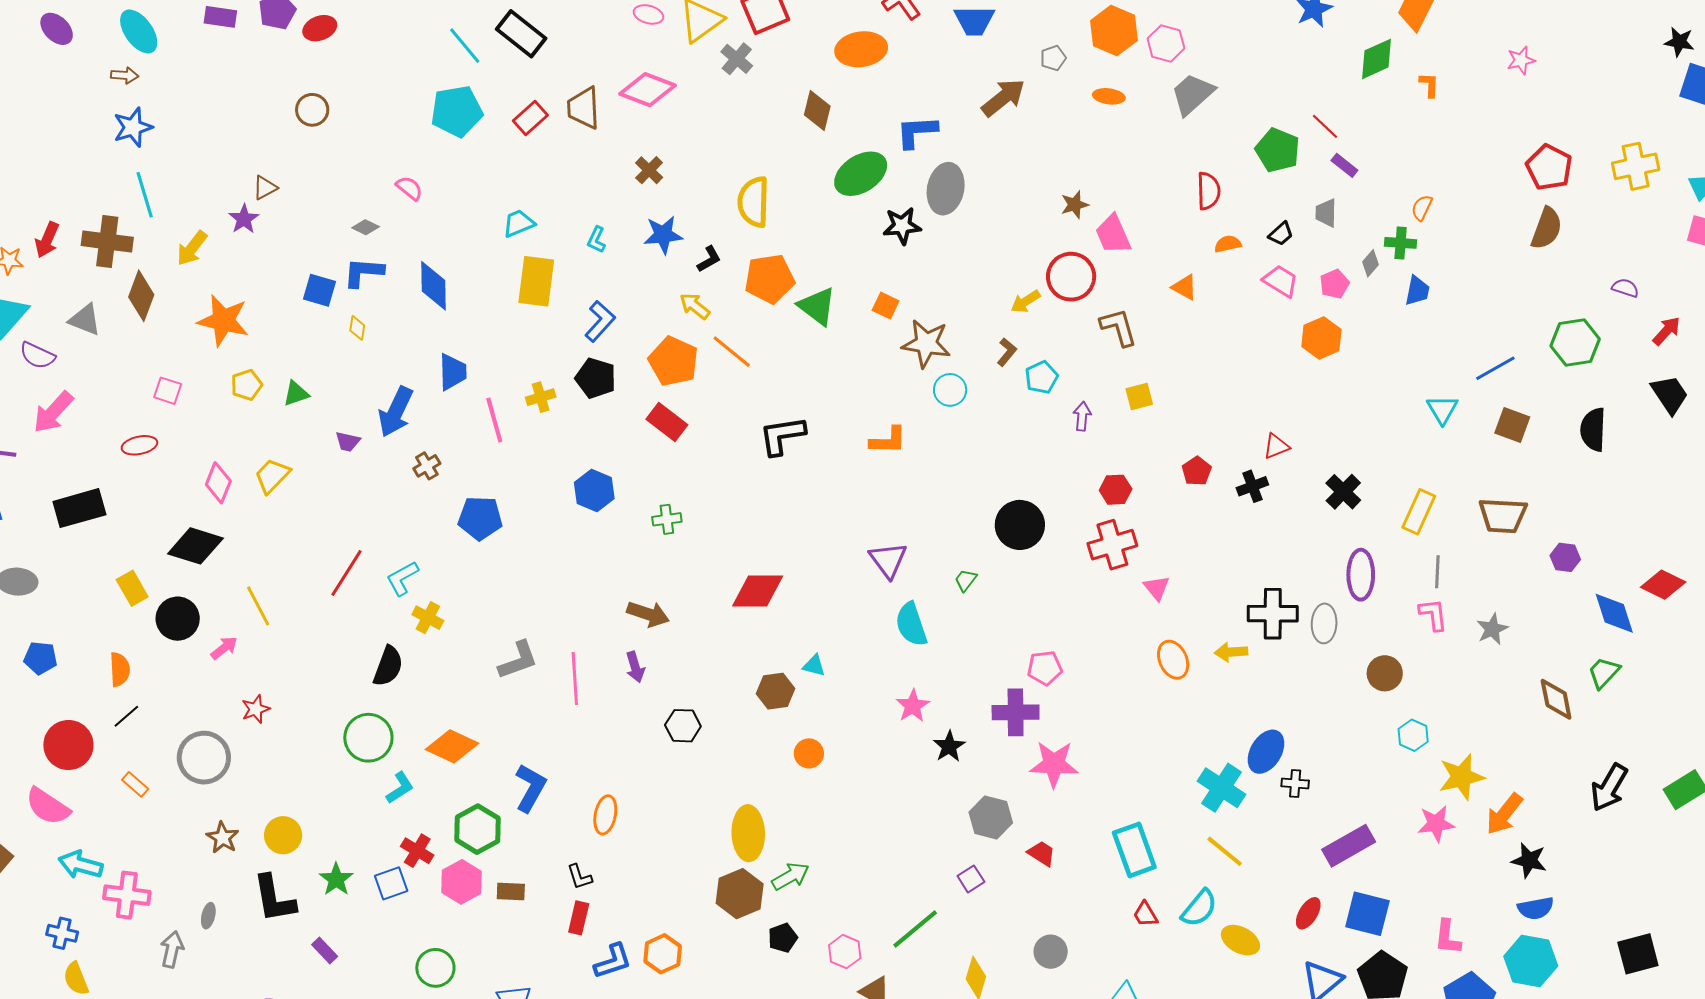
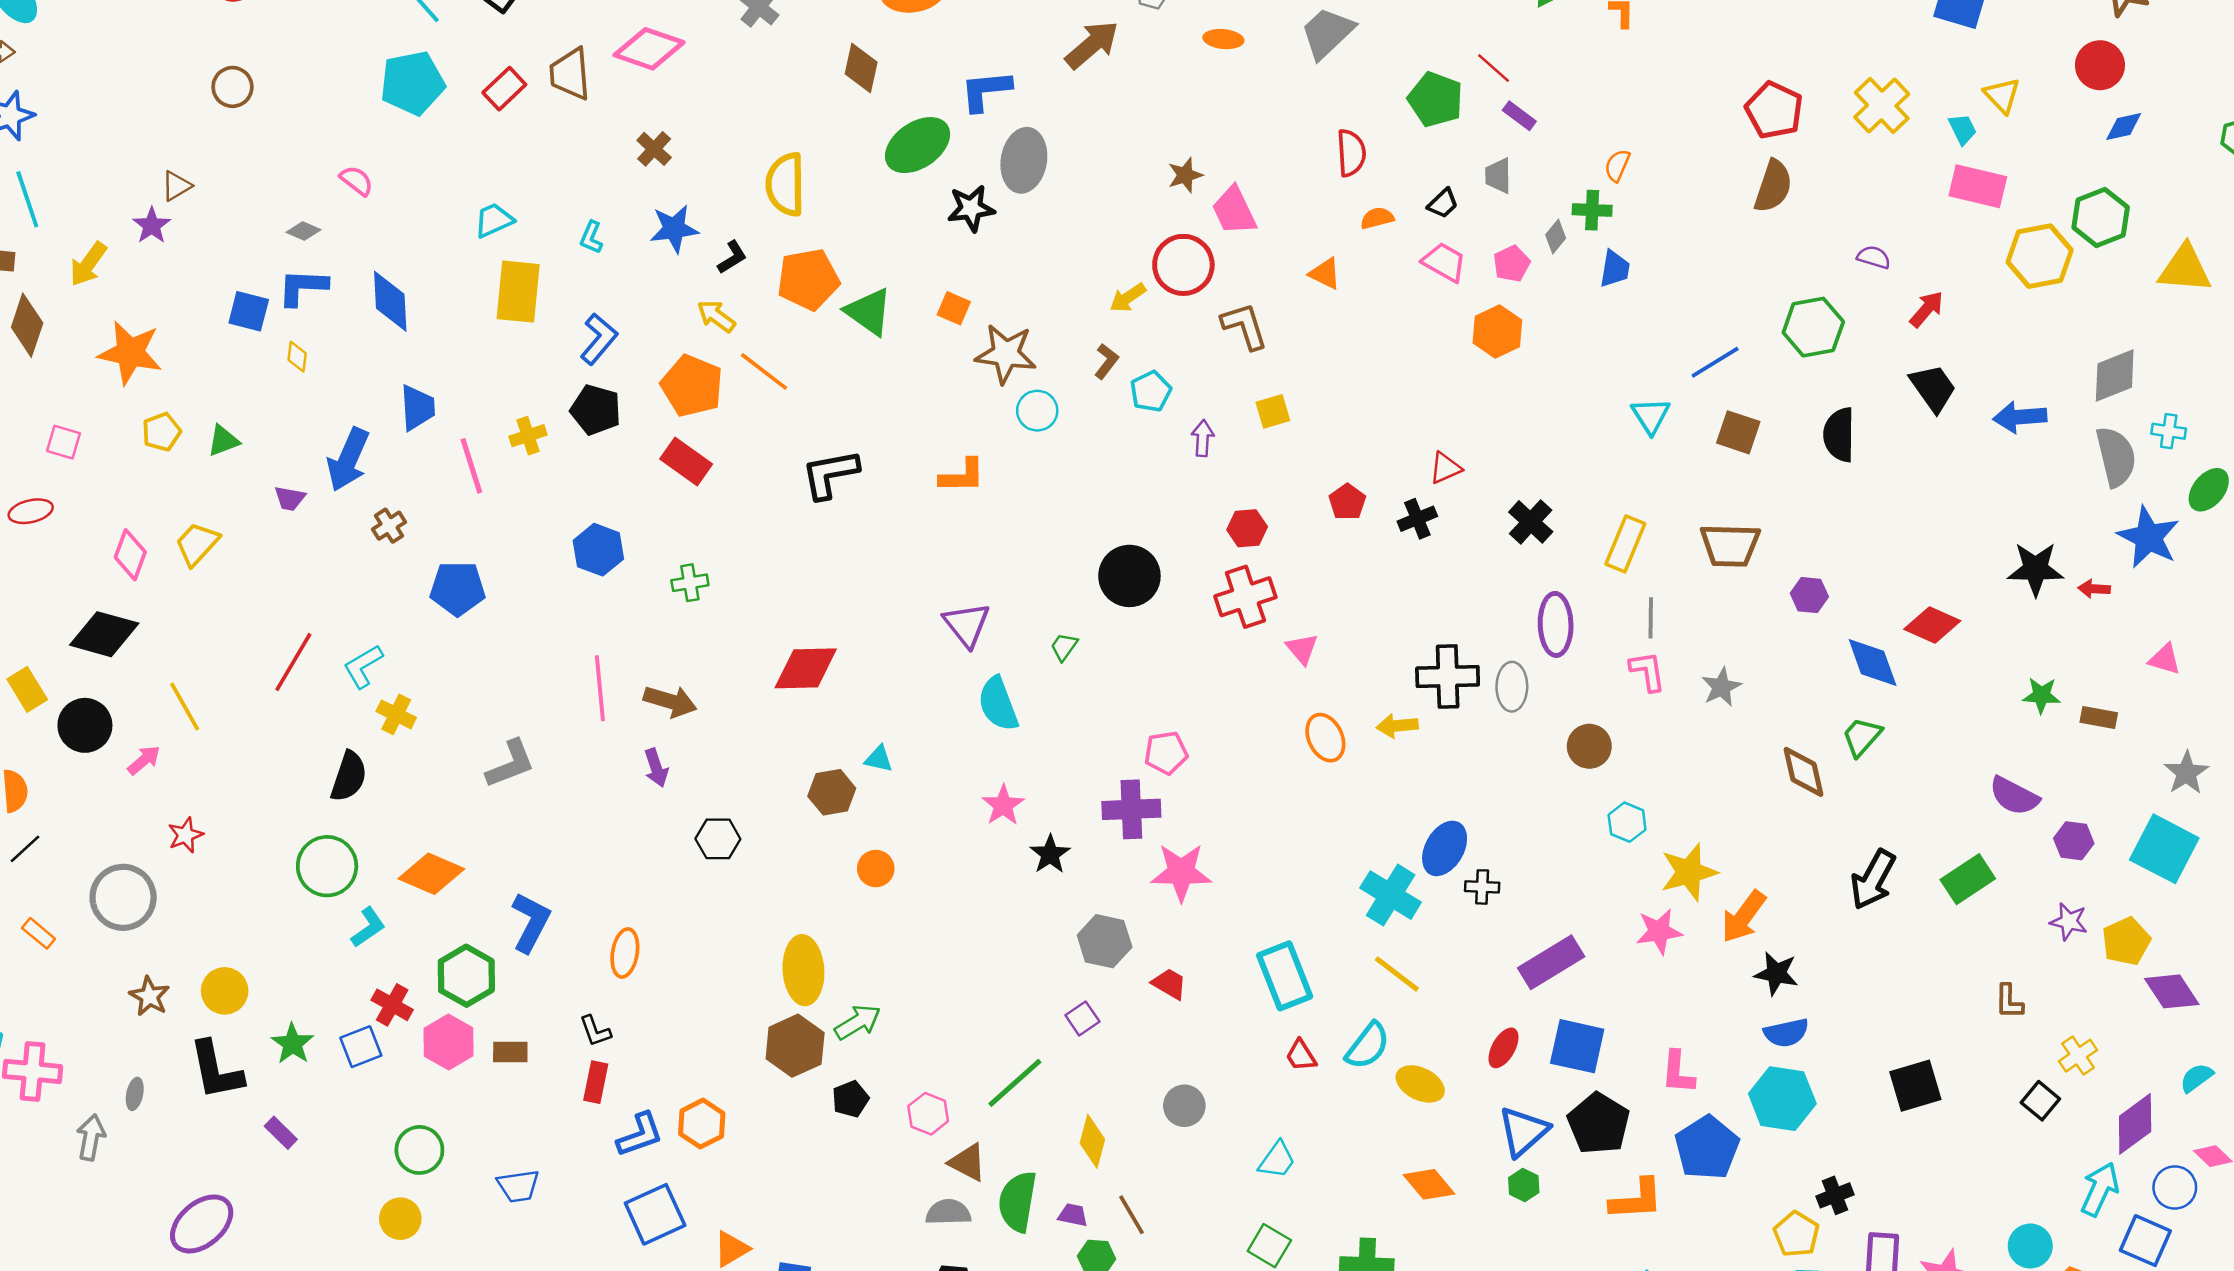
yellow cross: (1636, 166) -> (1882, 106), turned -30
pink line: (575, 679) -> (600, 688), moved

